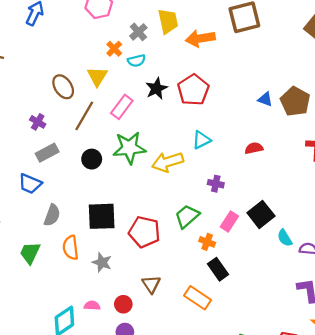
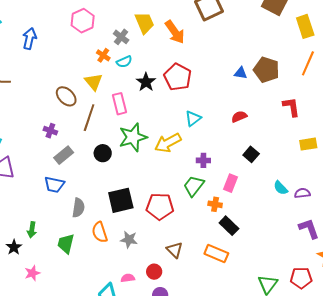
orange arrow: (200, 38) -> (175, 32), turned -105
pink rectangle: (122, 107) -> (120, 104), turned -40
purple cross: (216, 184) -> (203, 160), moved
black square: (261, 214) -> (251, 154), moved, size x0.7

